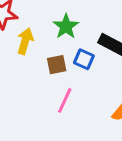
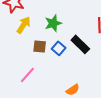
pink line: (65, 100) -> (27, 75), moved

